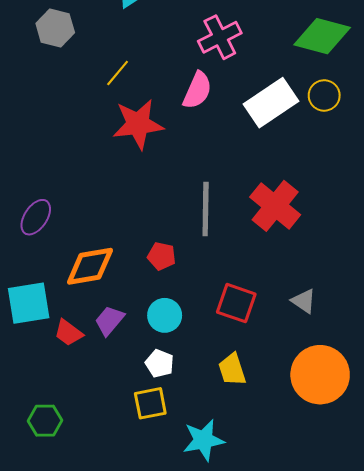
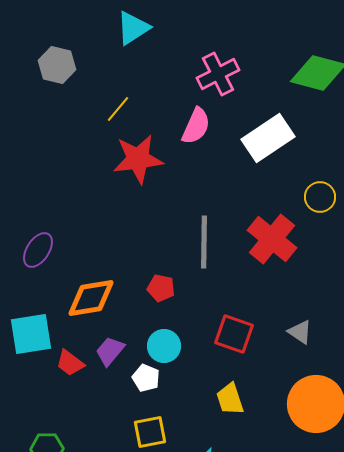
yellow circle: (324, 95) -> (320, 197), moved
white pentagon: (160, 363) -> (146, 378), moved

